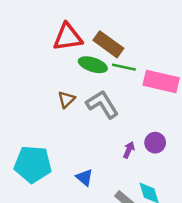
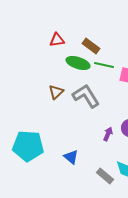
red triangle: (68, 37) -> (57, 40), size x0.6
brown rectangle: (108, 44) -> (91, 46), size x0.7

